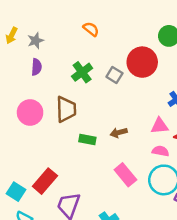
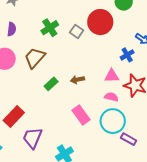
purple semicircle: (37, 67) -> (12, 29), moved
brown trapezoid: (66, 109) -> (35, 58), turned -140
green rectangle: (87, 140) -> (51, 84), turned -56

